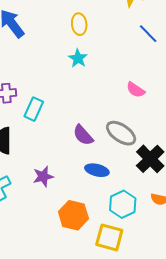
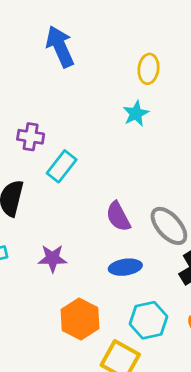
blue ellipse: (97, 170) -> (125, 267), turned -35

